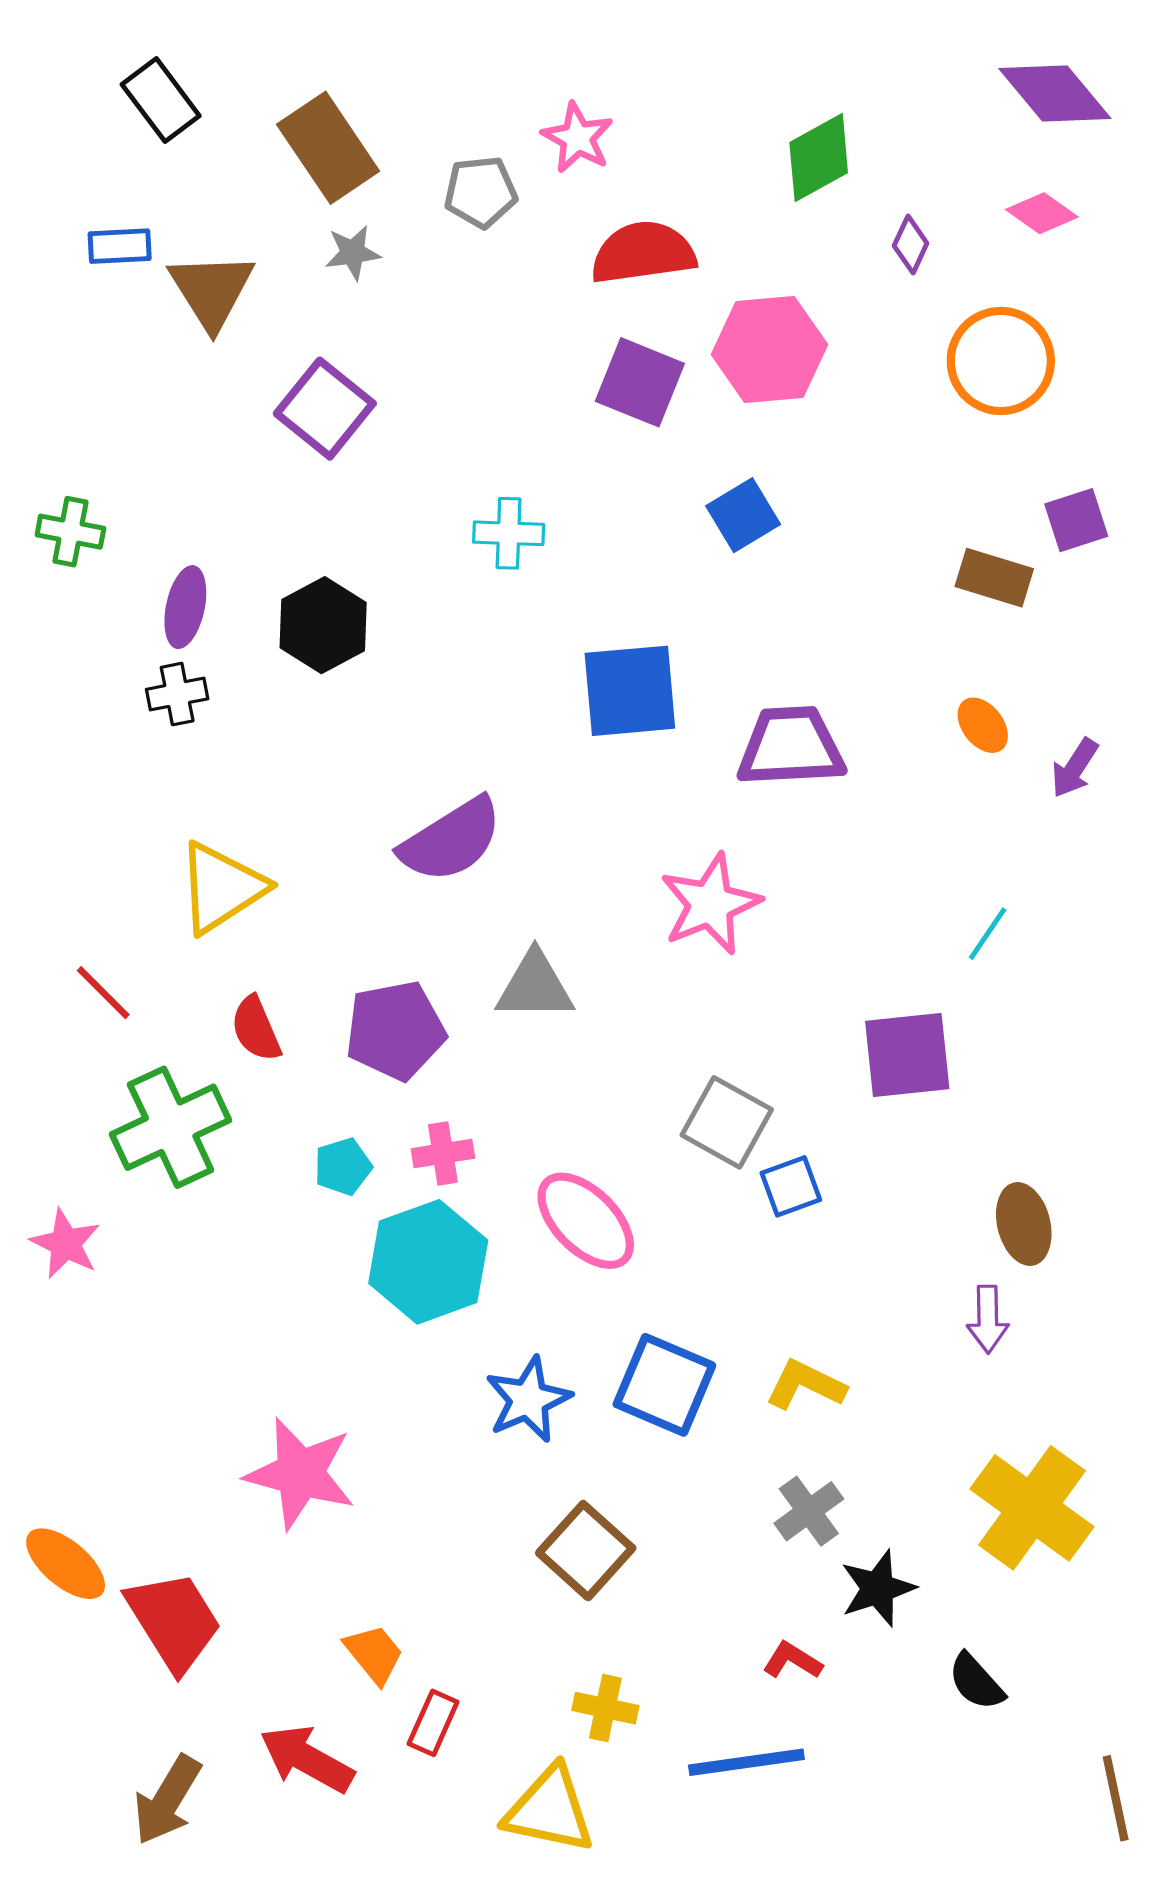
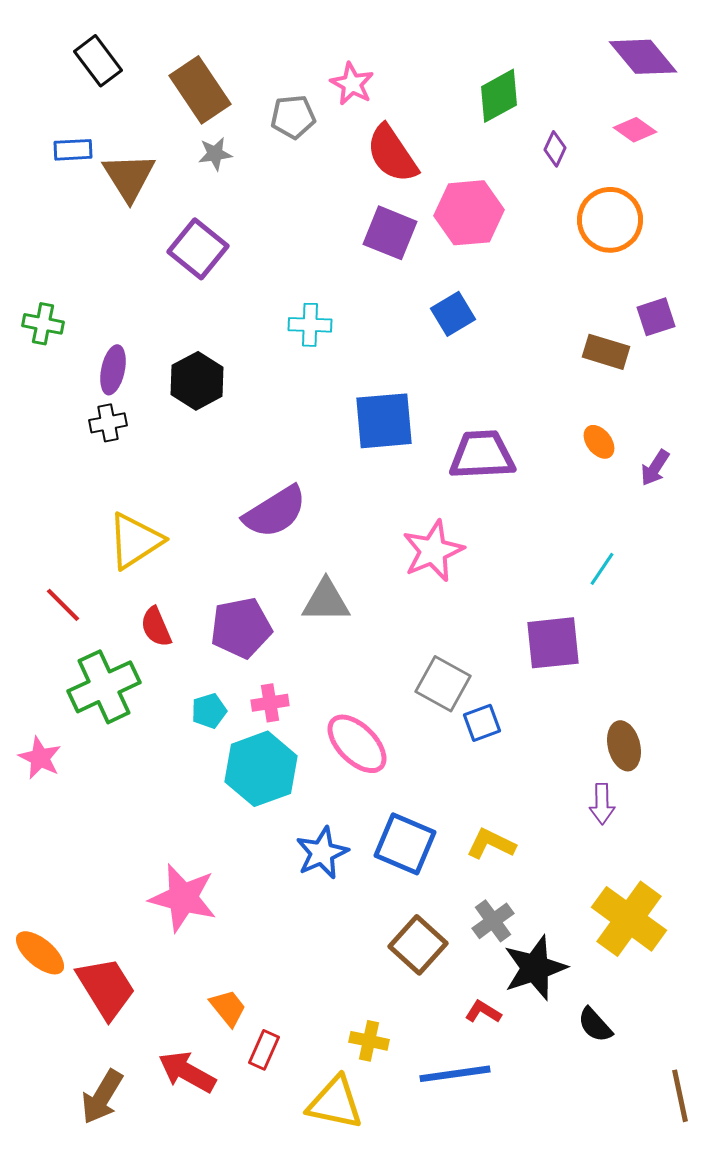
red semicircle: (643, 253) -> (392, 154), turned -116
brown square: (586, 1551) -> (418, 945), moved
black star: (878, 1588) -> (535, 968), size x1.4

